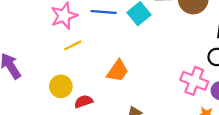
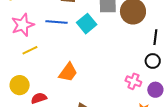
pink cross: (194, 81) -> (133, 81), size x0.7

